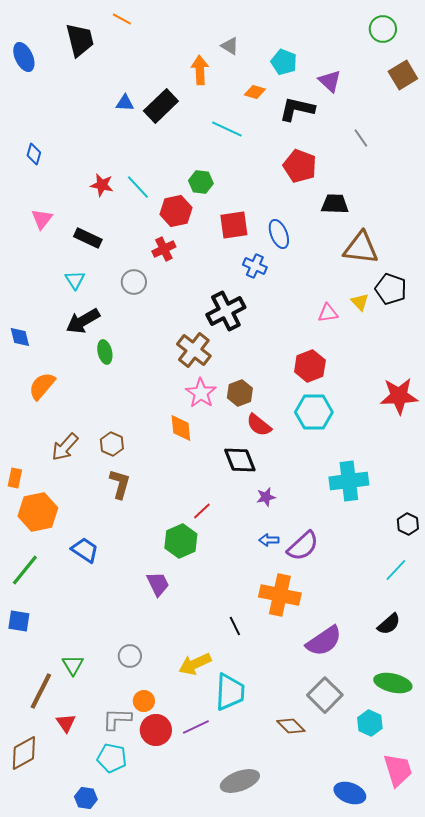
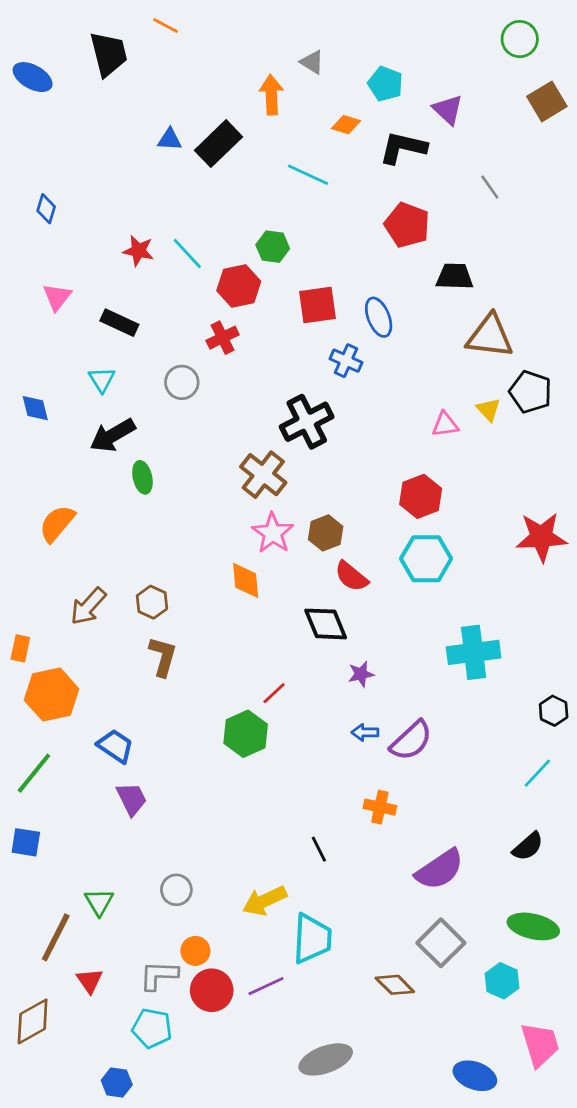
blue ellipse: (24, 57) -> (33, 77), turned -36
blue diamond: (20, 337) -> (35, 408), moved
purple trapezoid: (158, 584) -> (132, 799), moved
orange cross: (280, 595) -> (380, 807), size x0.6

